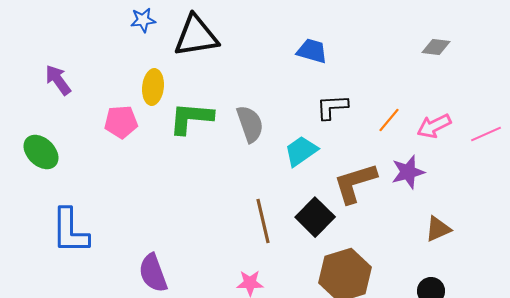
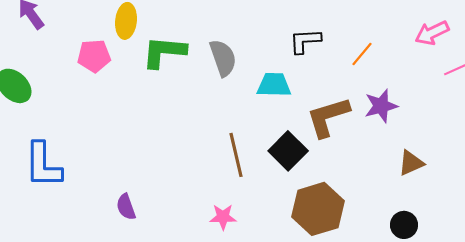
pink arrow: (434, 126) -> (432, 33), moved
cyan trapezoid: (301, 151) -> (274, 85), turned 36
purple semicircle: (153, 273) -> (126, 207), size x0.7

